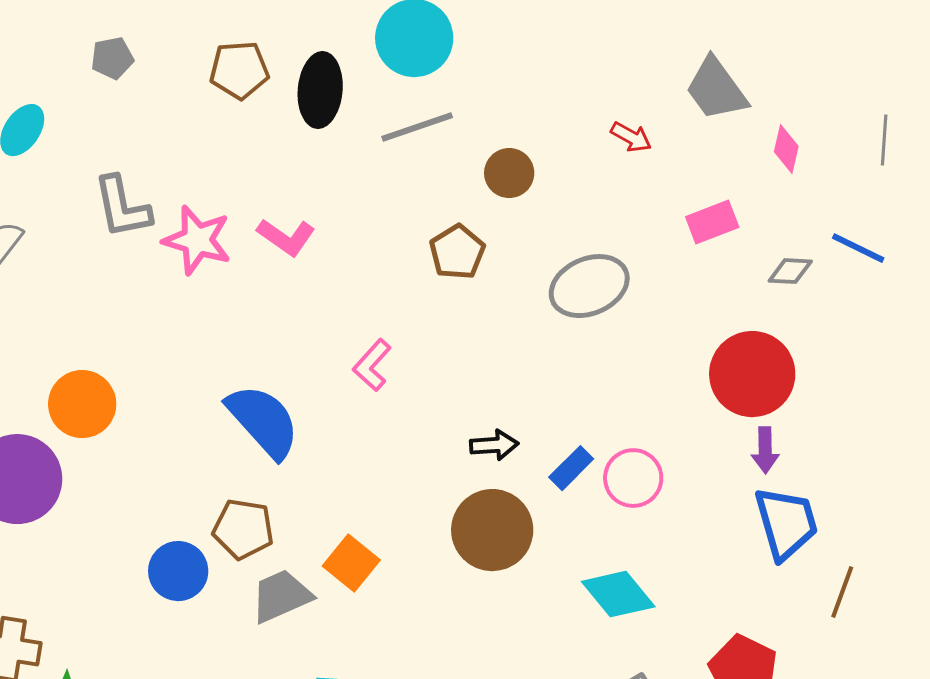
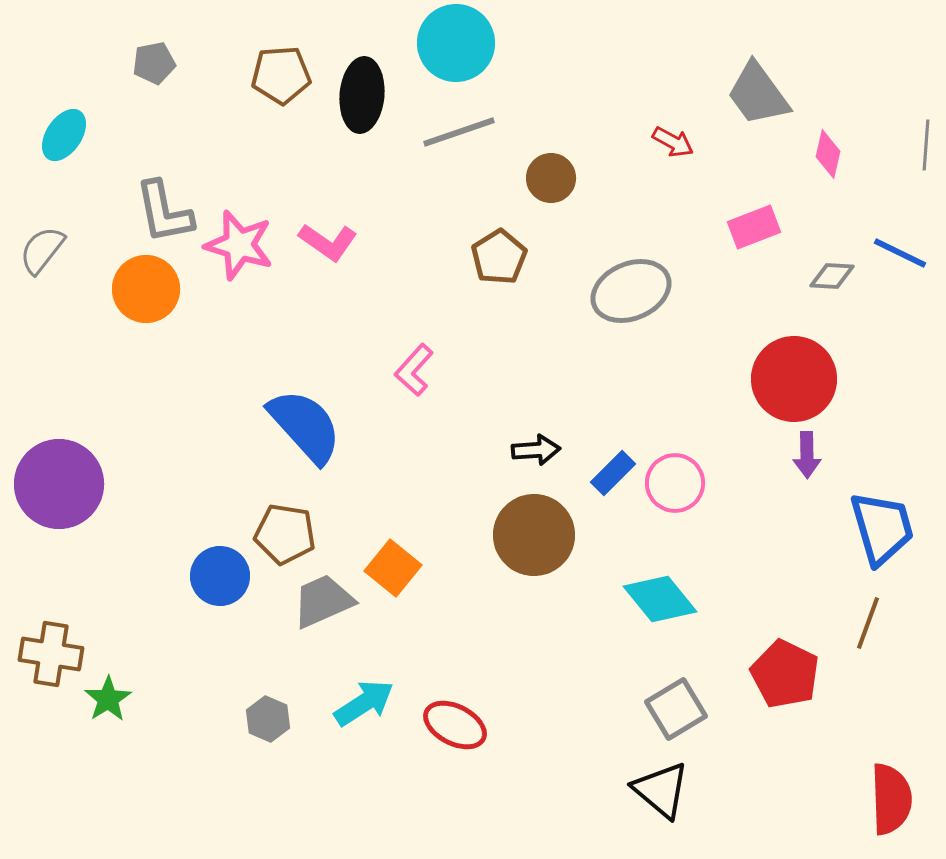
orange circle: (82, 404) -> (146, 289), moved
blue trapezoid: (786, 523) -> (882, 528), moved
brown line: (842, 592) -> (868, 623), moved

